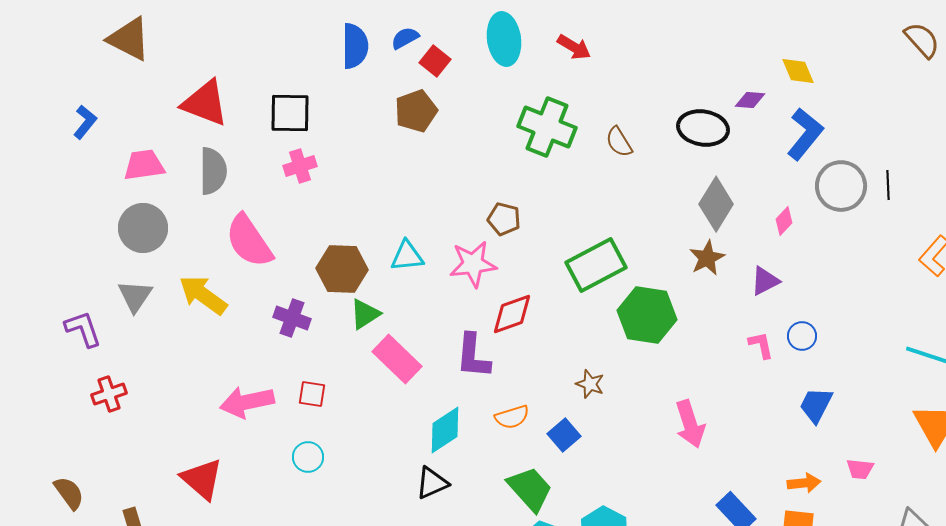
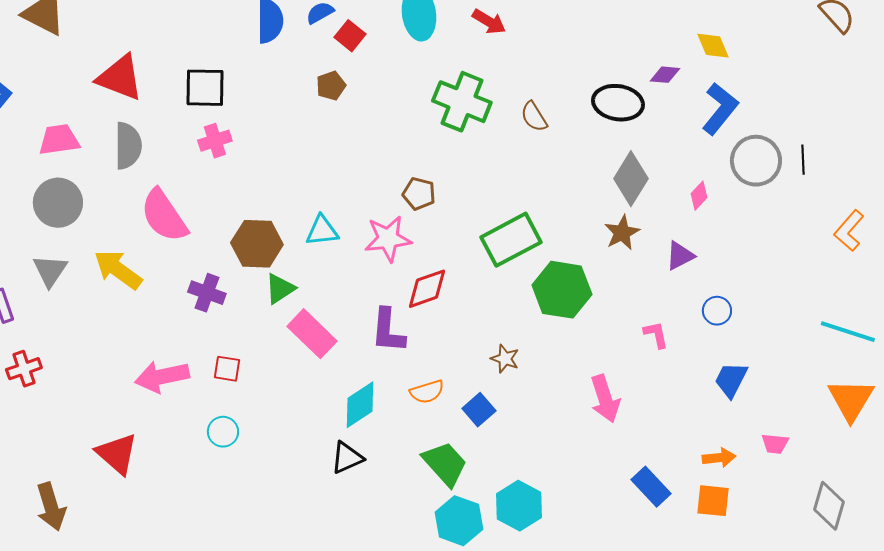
brown pentagon: (416, 111) -> (331, 86), size x0.7
pink L-shape: (761, 345) -> (656, 335), moved

